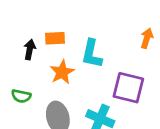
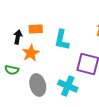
orange star: (62, 72) -> (31, 53), moved

